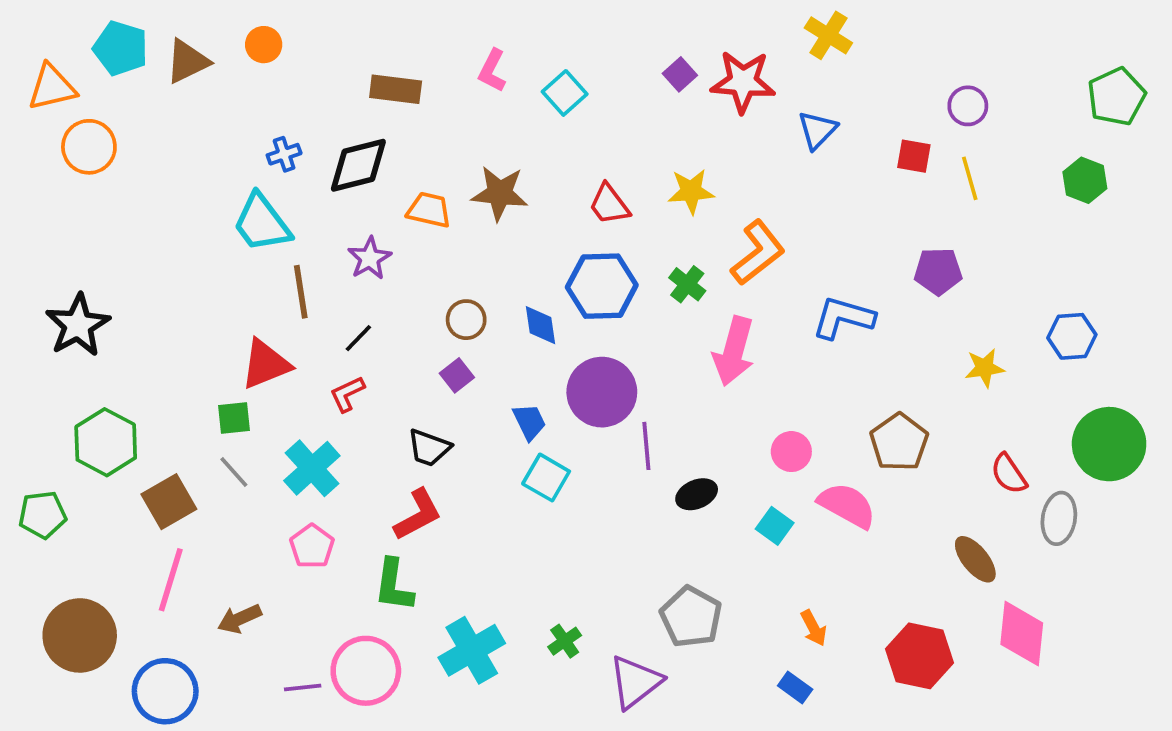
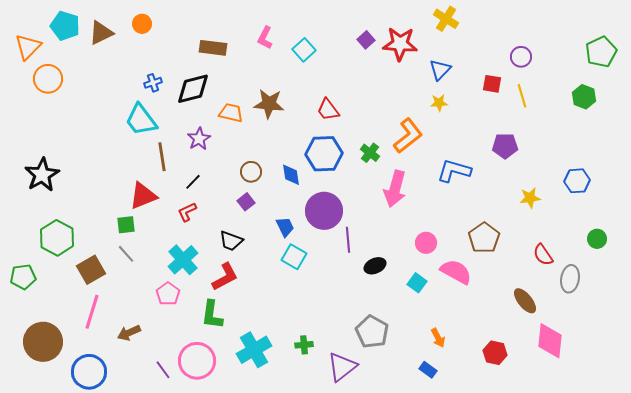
orange triangle: (52, 87) -> (28, 47), turned -32
yellow star: (691, 191) -> (439, 103), moved, size x0.7
green circle: (1109, 444) -> (597, 239), size x0.5
cyan cross: (312, 468) -> (183, 260), moved
green cross: (565, 641) -> (304, 345), turned 30
red hexagon: (920, 656) -> (495, 353), size x0.7
purple line: (303, 687) -> (163, 370), turned 60

